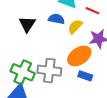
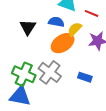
orange ellipse: (79, 56) -> (63, 43), moved
gray cross: (49, 71) -> (50, 72), turned 30

